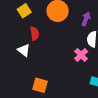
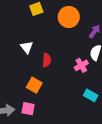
red semicircle: (35, 33) -> (47, 60), moved

